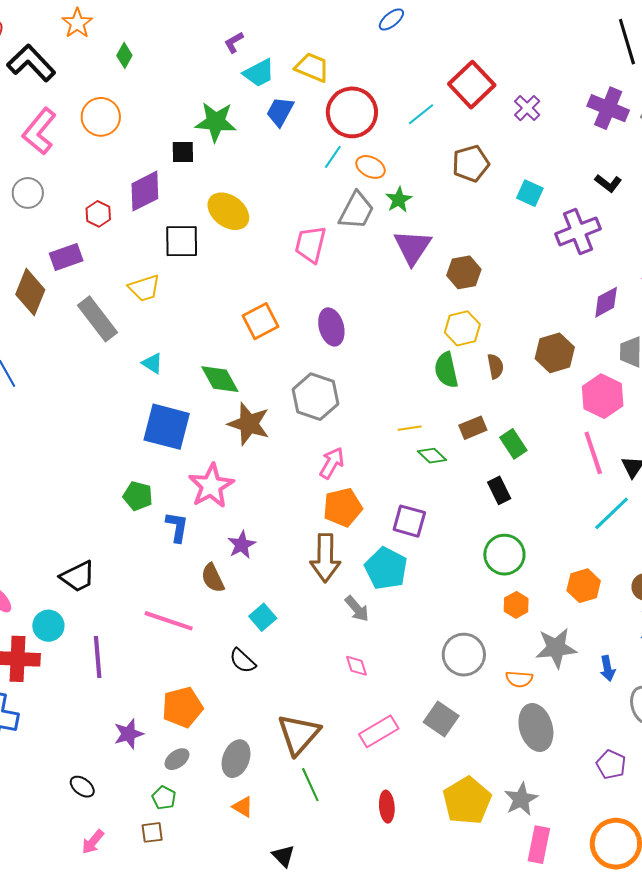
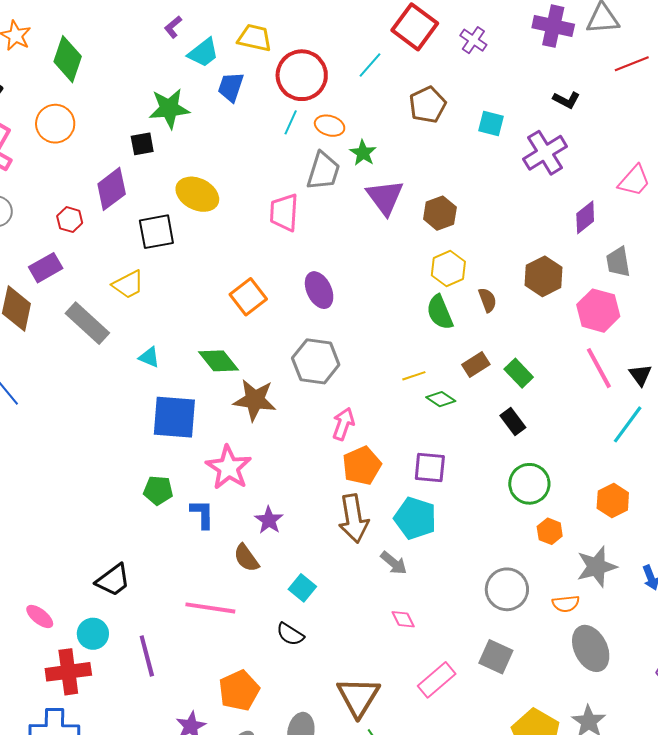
green diamond: (124, 55) -> (68, 59), size x1.8

